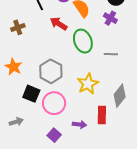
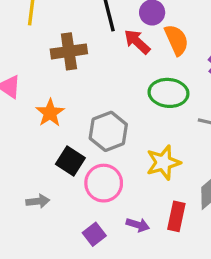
red arrow: (59, 24) -> (137, 42), moved
brown cross: (18, 27) -> (69, 51), size x1.5
green ellipse: (83, 41) -> (168, 93), turned -75

